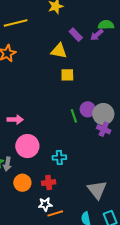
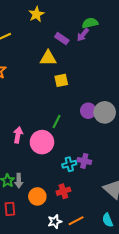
green line: (74, 116) -> (57, 122), moved, turned 56
pink arrow: (15, 120) -> (18, 135), turned -70
purple cross: (104, 129) -> (84, 161), moved
pink circle: (27, 146) -> (42, 142), moved
white star: (45, 204) -> (55, 221), moved

